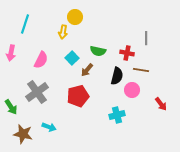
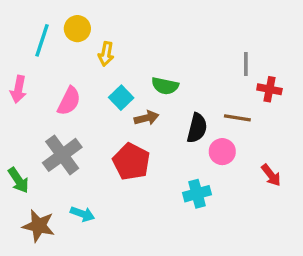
yellow circle: (75, 17) -> (77, 29), moved
red cross: (127, 53) -> (269, 89), moved
brown arrow: (87, 70) -> (146, 118), turned -144
red pentagon: (78, 96) -> (131, 162), turned -30

